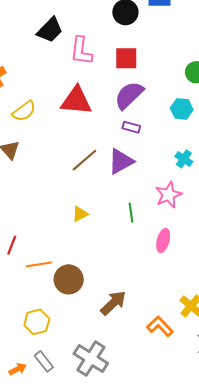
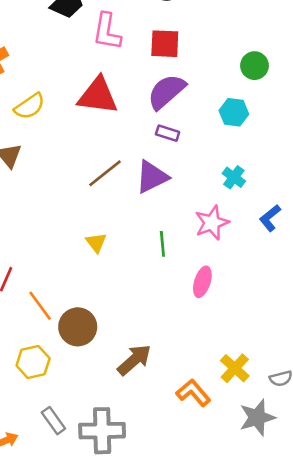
yellow triangle: (80, 214) -> (96, 243), turned -42
orange line: (39, 264) -> (40, 306), turned 60
yellow hexagon: (37, 322) -> (33, 362), moved
gray cross: (91, 359) -> (102, 431), turned -36
gray rectangle: (44, 361) -> (53, 421), moved

